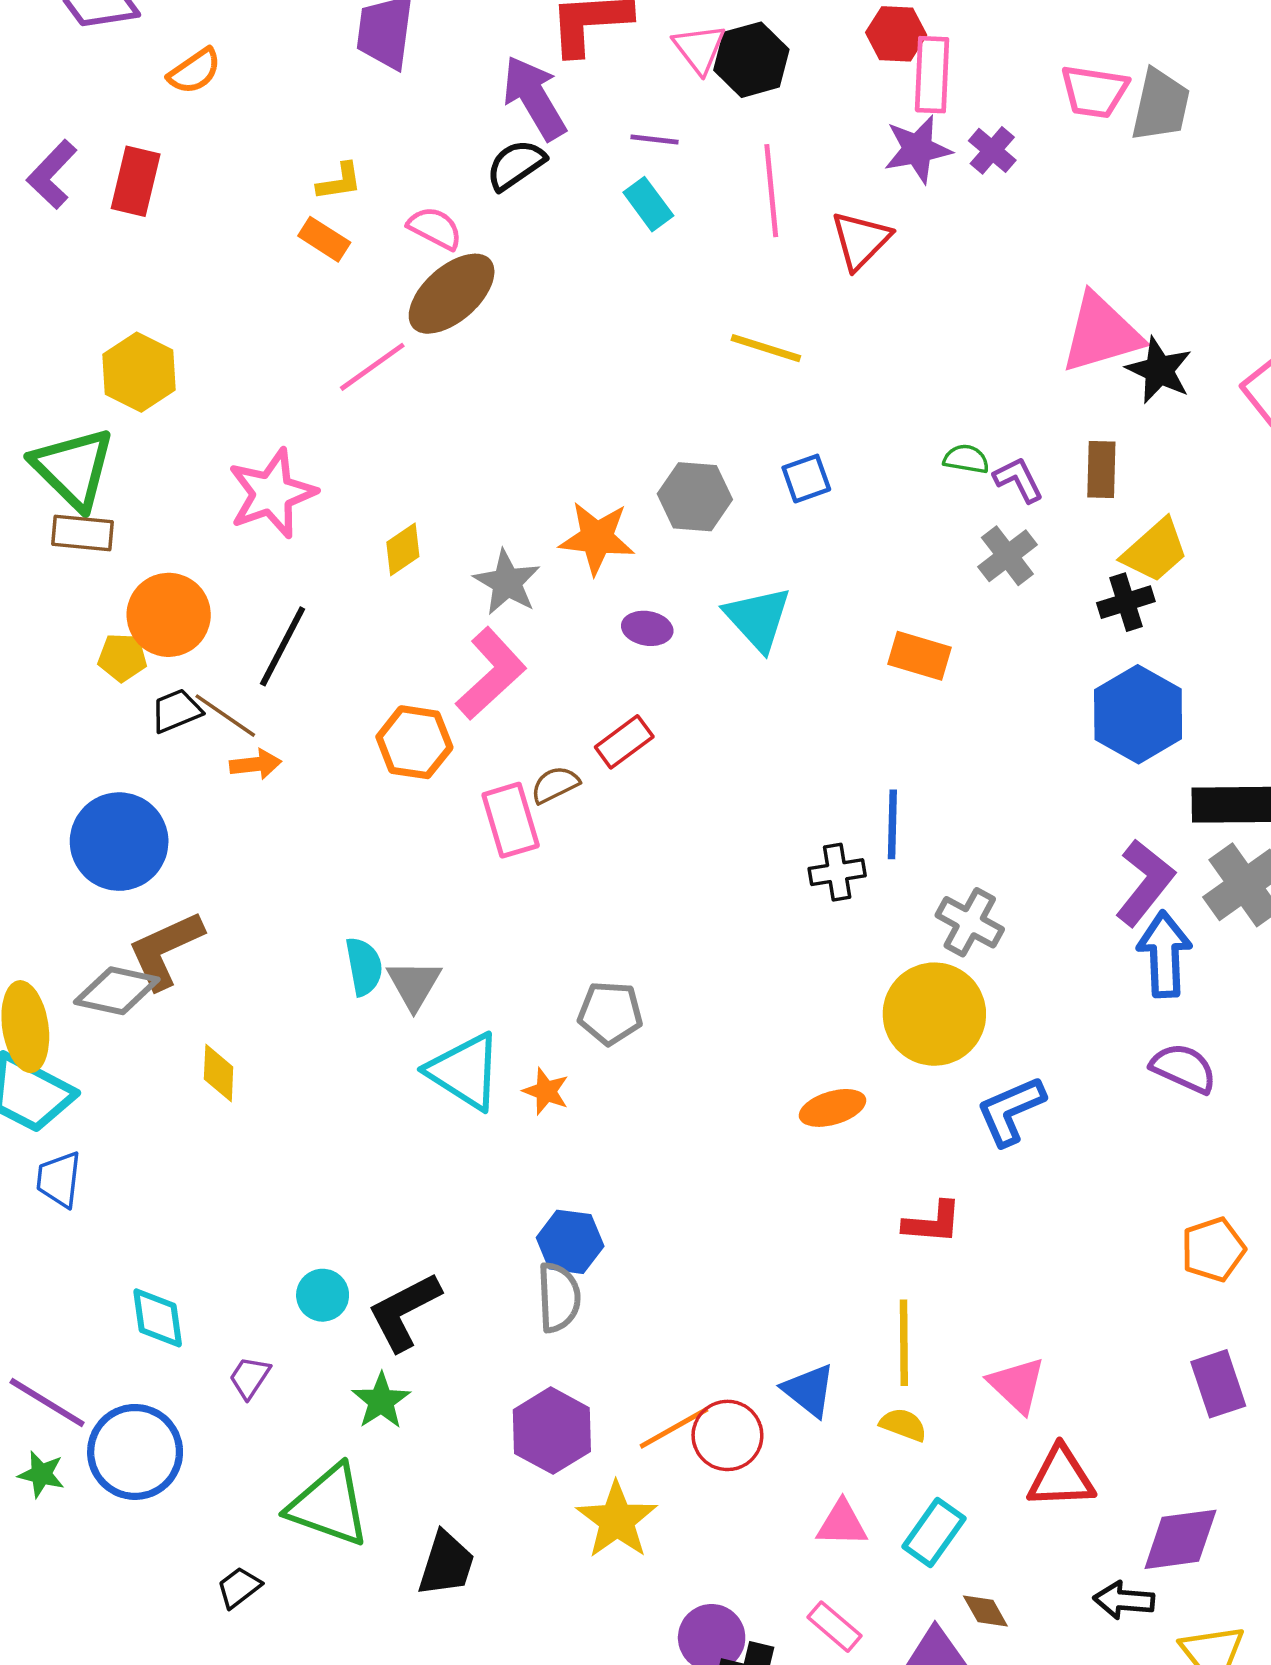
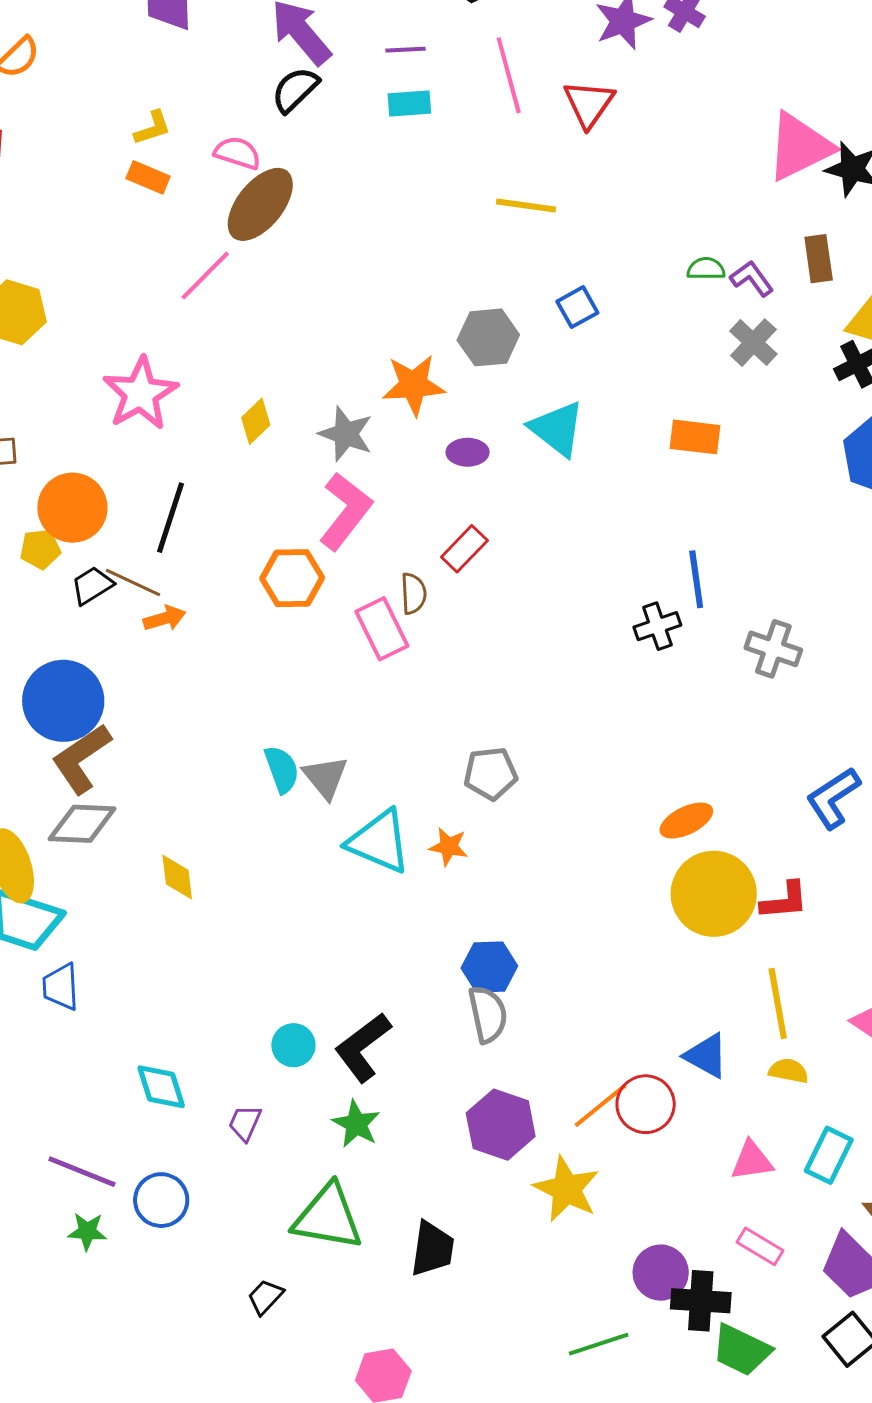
cyan rectangle: (648, 204) -> (409, 103), turned -48
brown semicircle: (555, 785) -> (413, 593), turned 123
brown L-shape: (165, 950) -> (81, 759), moved
yellow circle: (934, 1014) -> (714, 894), moved
blue circle: (135, 1452) -> (161, 1200), size x0.7

